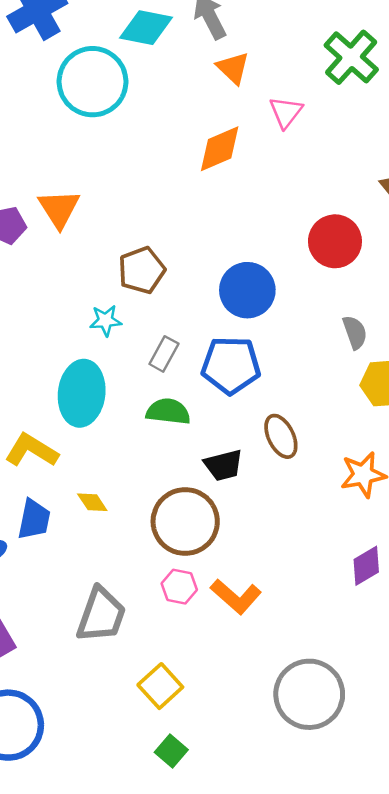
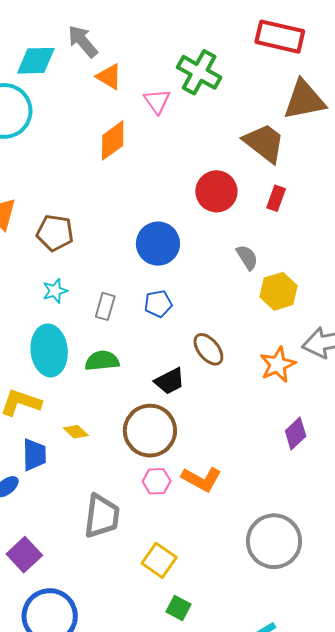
green cross: (351, 57) -> (199, 72), moved
brown pentagon: (142, 270) -> (55, 233), moved, turned -30
blue pentagon: (231, 365) -> (158, 304), size x0.6
green semicircle: (168, 412) -> (102, 361), moved

